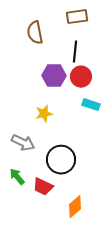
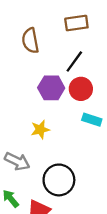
black line: (75, 52) -> (74, 61), turned 30

